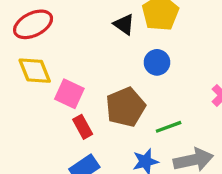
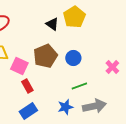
blue circle: (157, 62) -> (73, 58), moved
brown pentagon: (126, 107) -> (45, 56), moved

